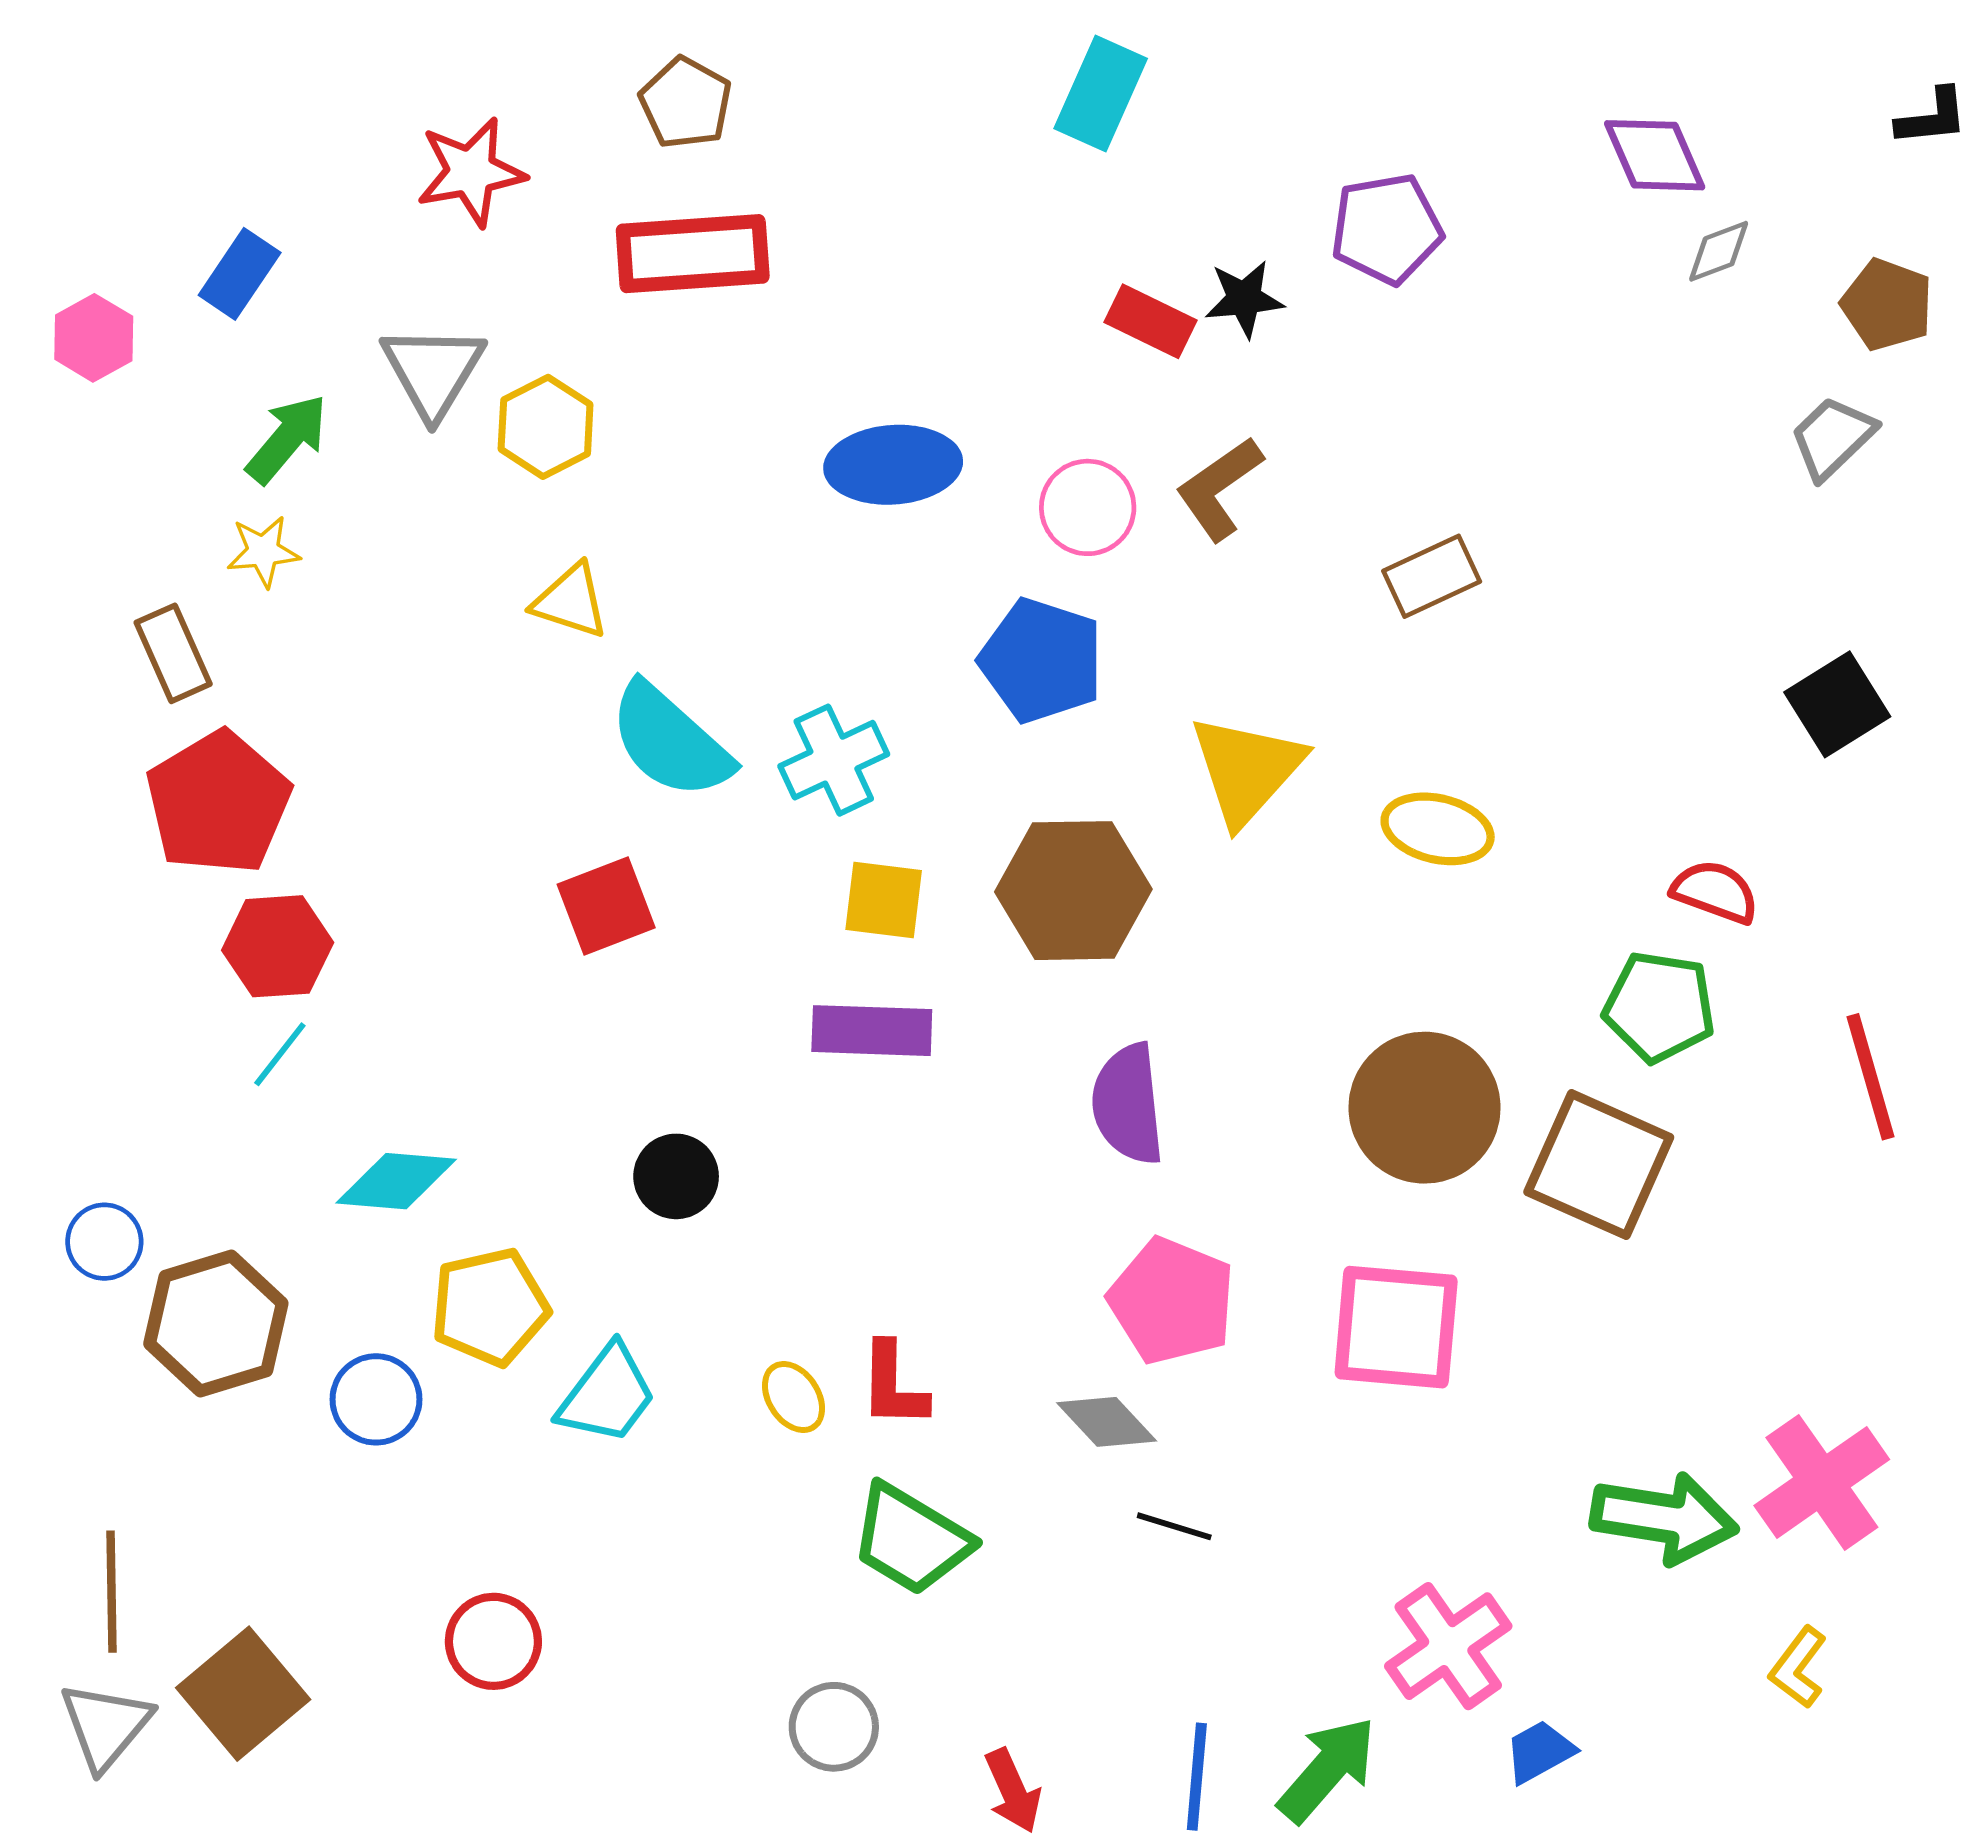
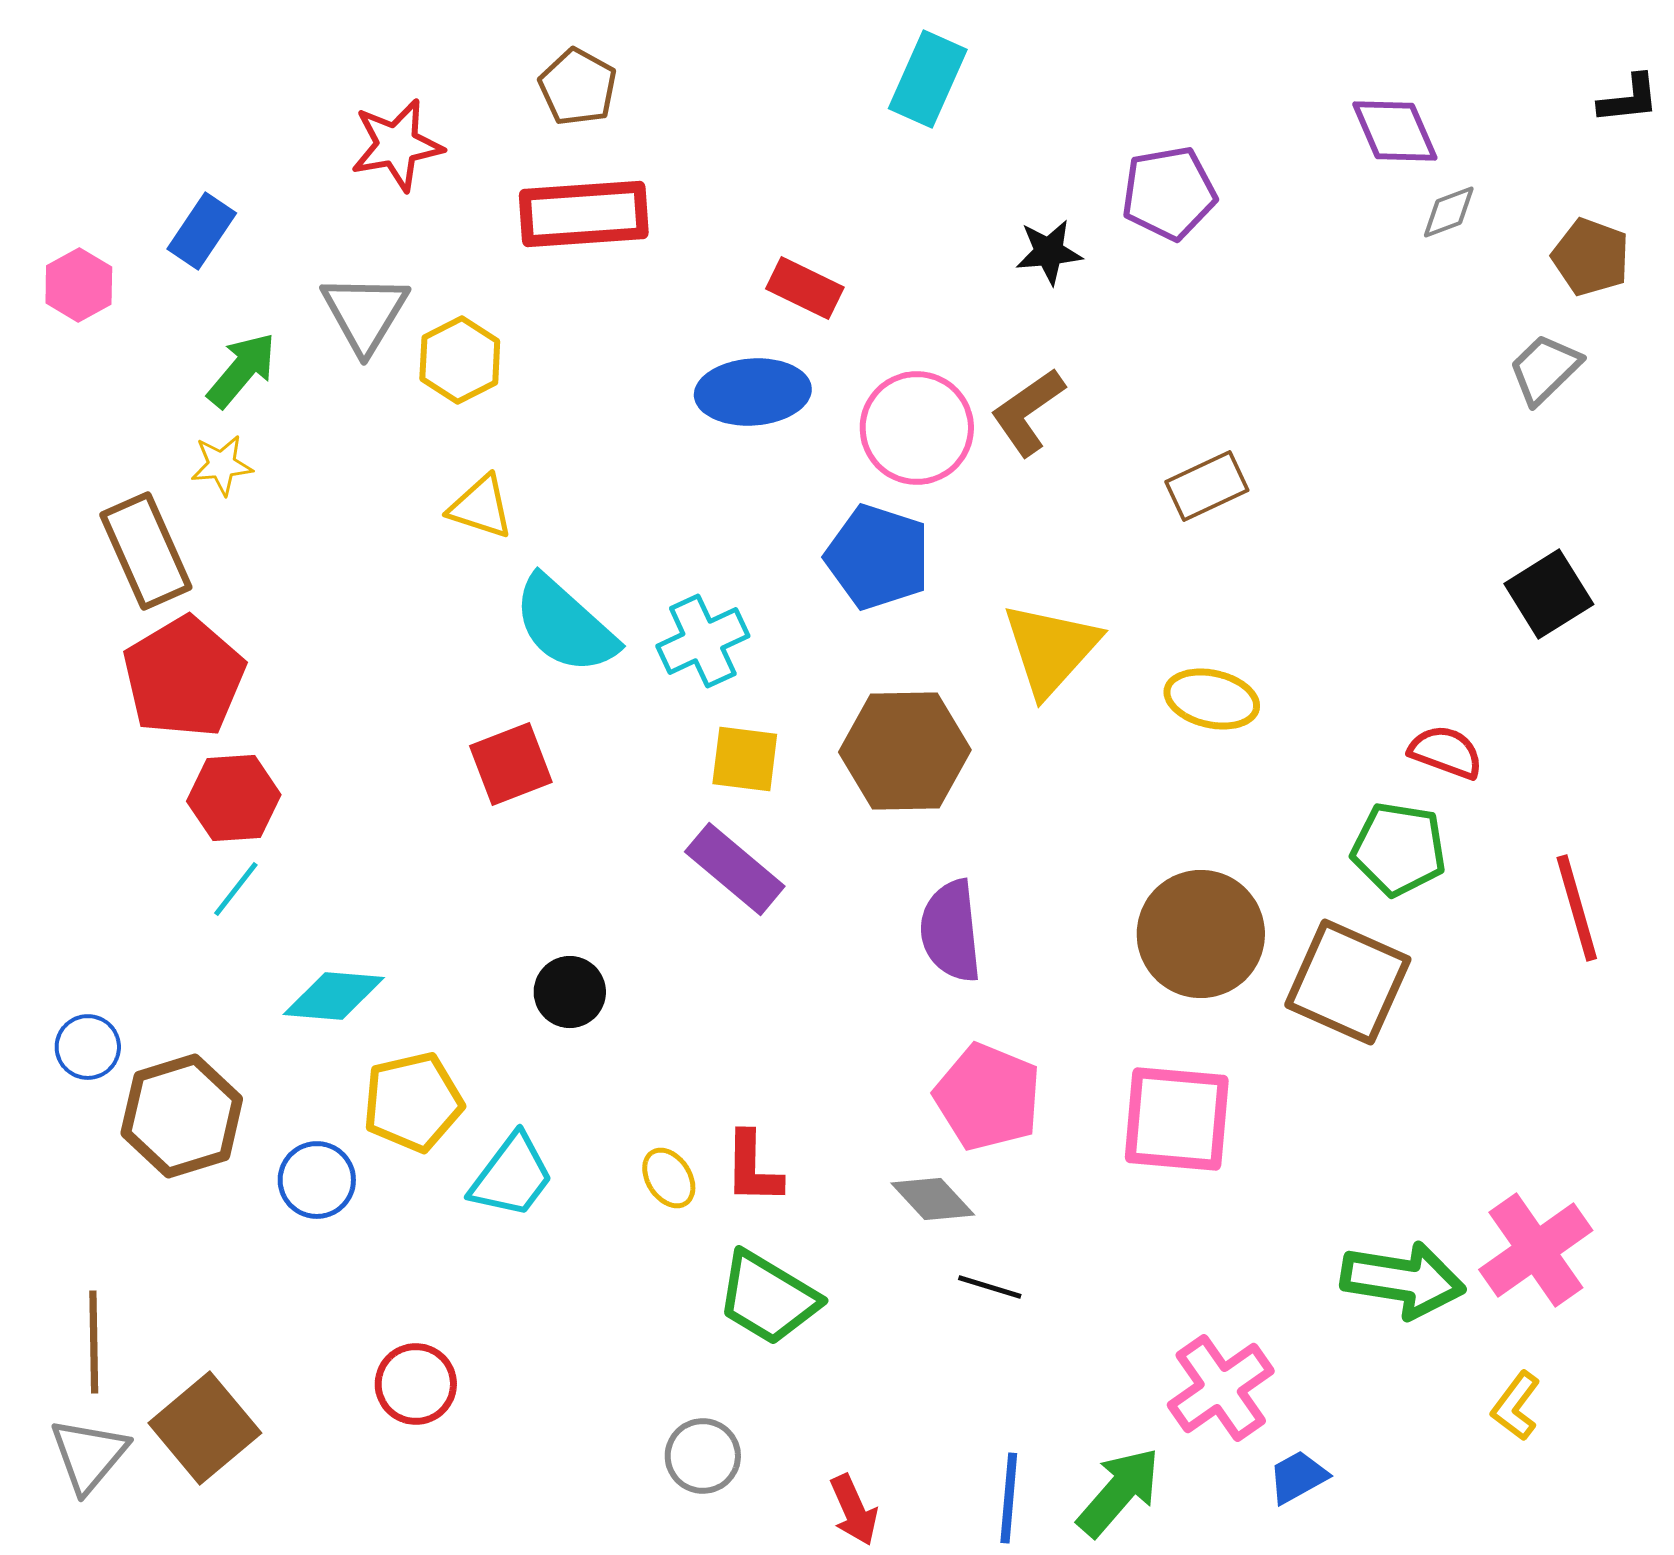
red rectangle: (1151, 321) -> (805, 288), moved
pink circle: (1088, 507) -> (917, 428), size x1.4
brown rectangle: (173, 653) -> (146, 551), size x1.4
purple rectangle: (872, 1031) -> (735, 869), turned 38

